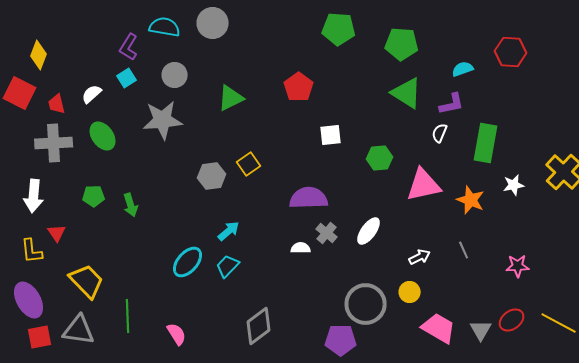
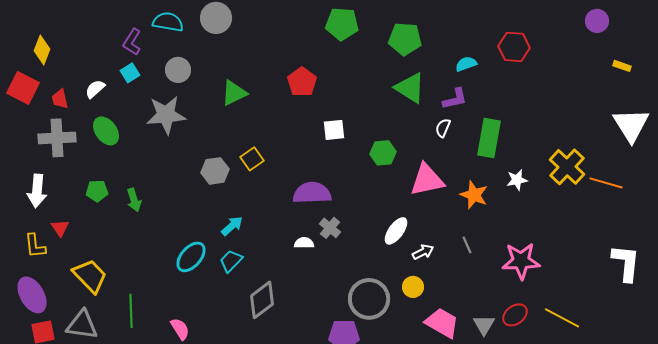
white ellipse: (369, 231) -> (396, 231), moved
pink star: (518, 266) -> (521, 261), size x1.6
gray diamond: (259, 326) -> (262, 300), moved

